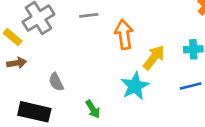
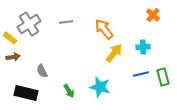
orange arrow: (124, 34) -> (104, 29), moved, turned -30
cyan star: (135, 86) -> (100, 87), moved, turned -30

